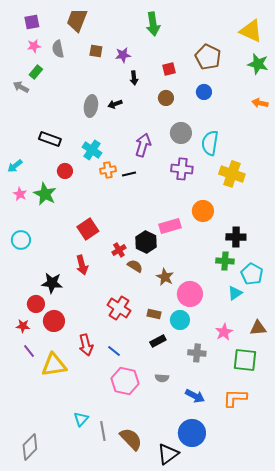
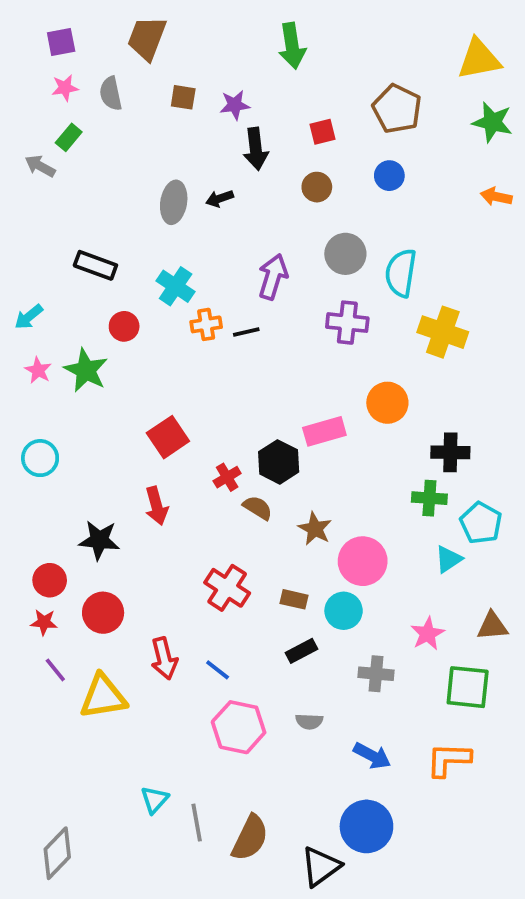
yellow triangle: (251, 31) -> (479, 59), turned -35
black arrow: (134, 78) -> (256, 149), size x1.5
red circle: (36, 304) -> (50, 580), moved
brown semicircle: (131, 439) -> (250, 838), turned 70

